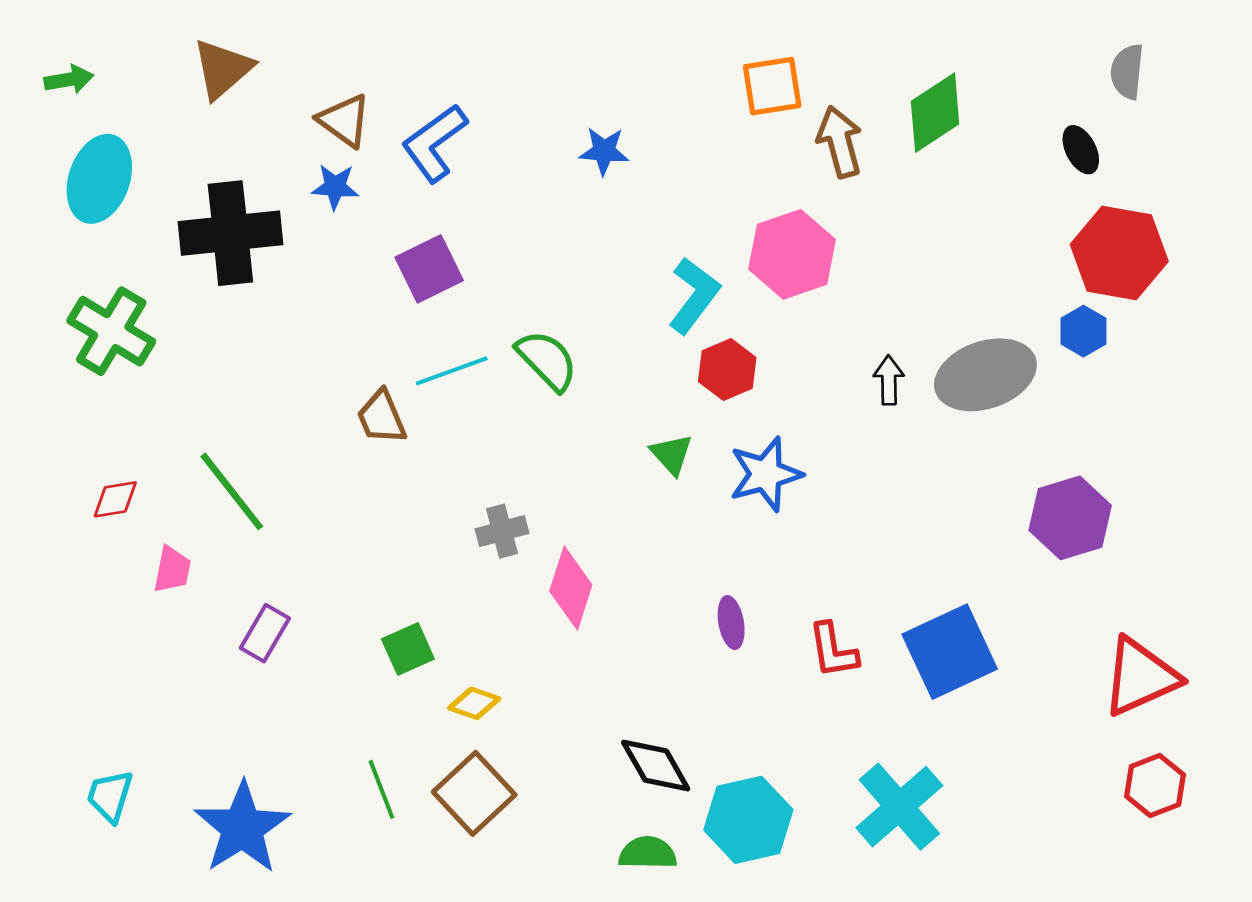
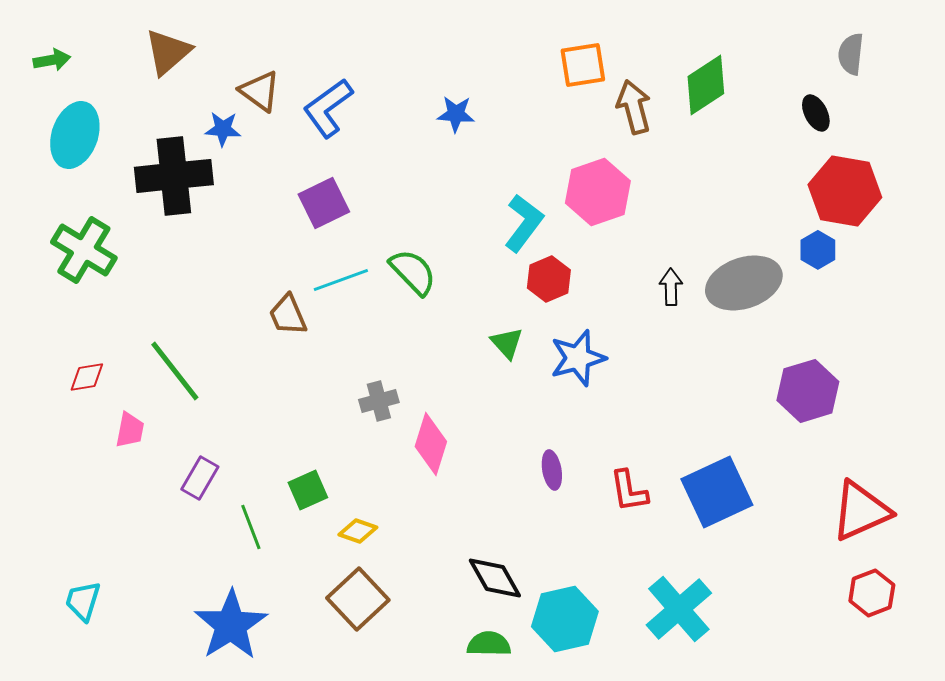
blue star: (335, 187) -> (223, 129), moved
green line: (381, 789) -> (251, 527), moved
blue star: (242, 828) -> (231, 625), moved

